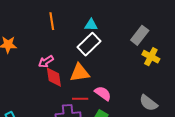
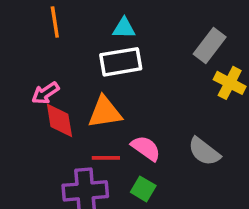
white rectangle: (89, 44) -> (121, 62), turned 35
gray semicircle: (148, 103) -> (204, 152), moved

